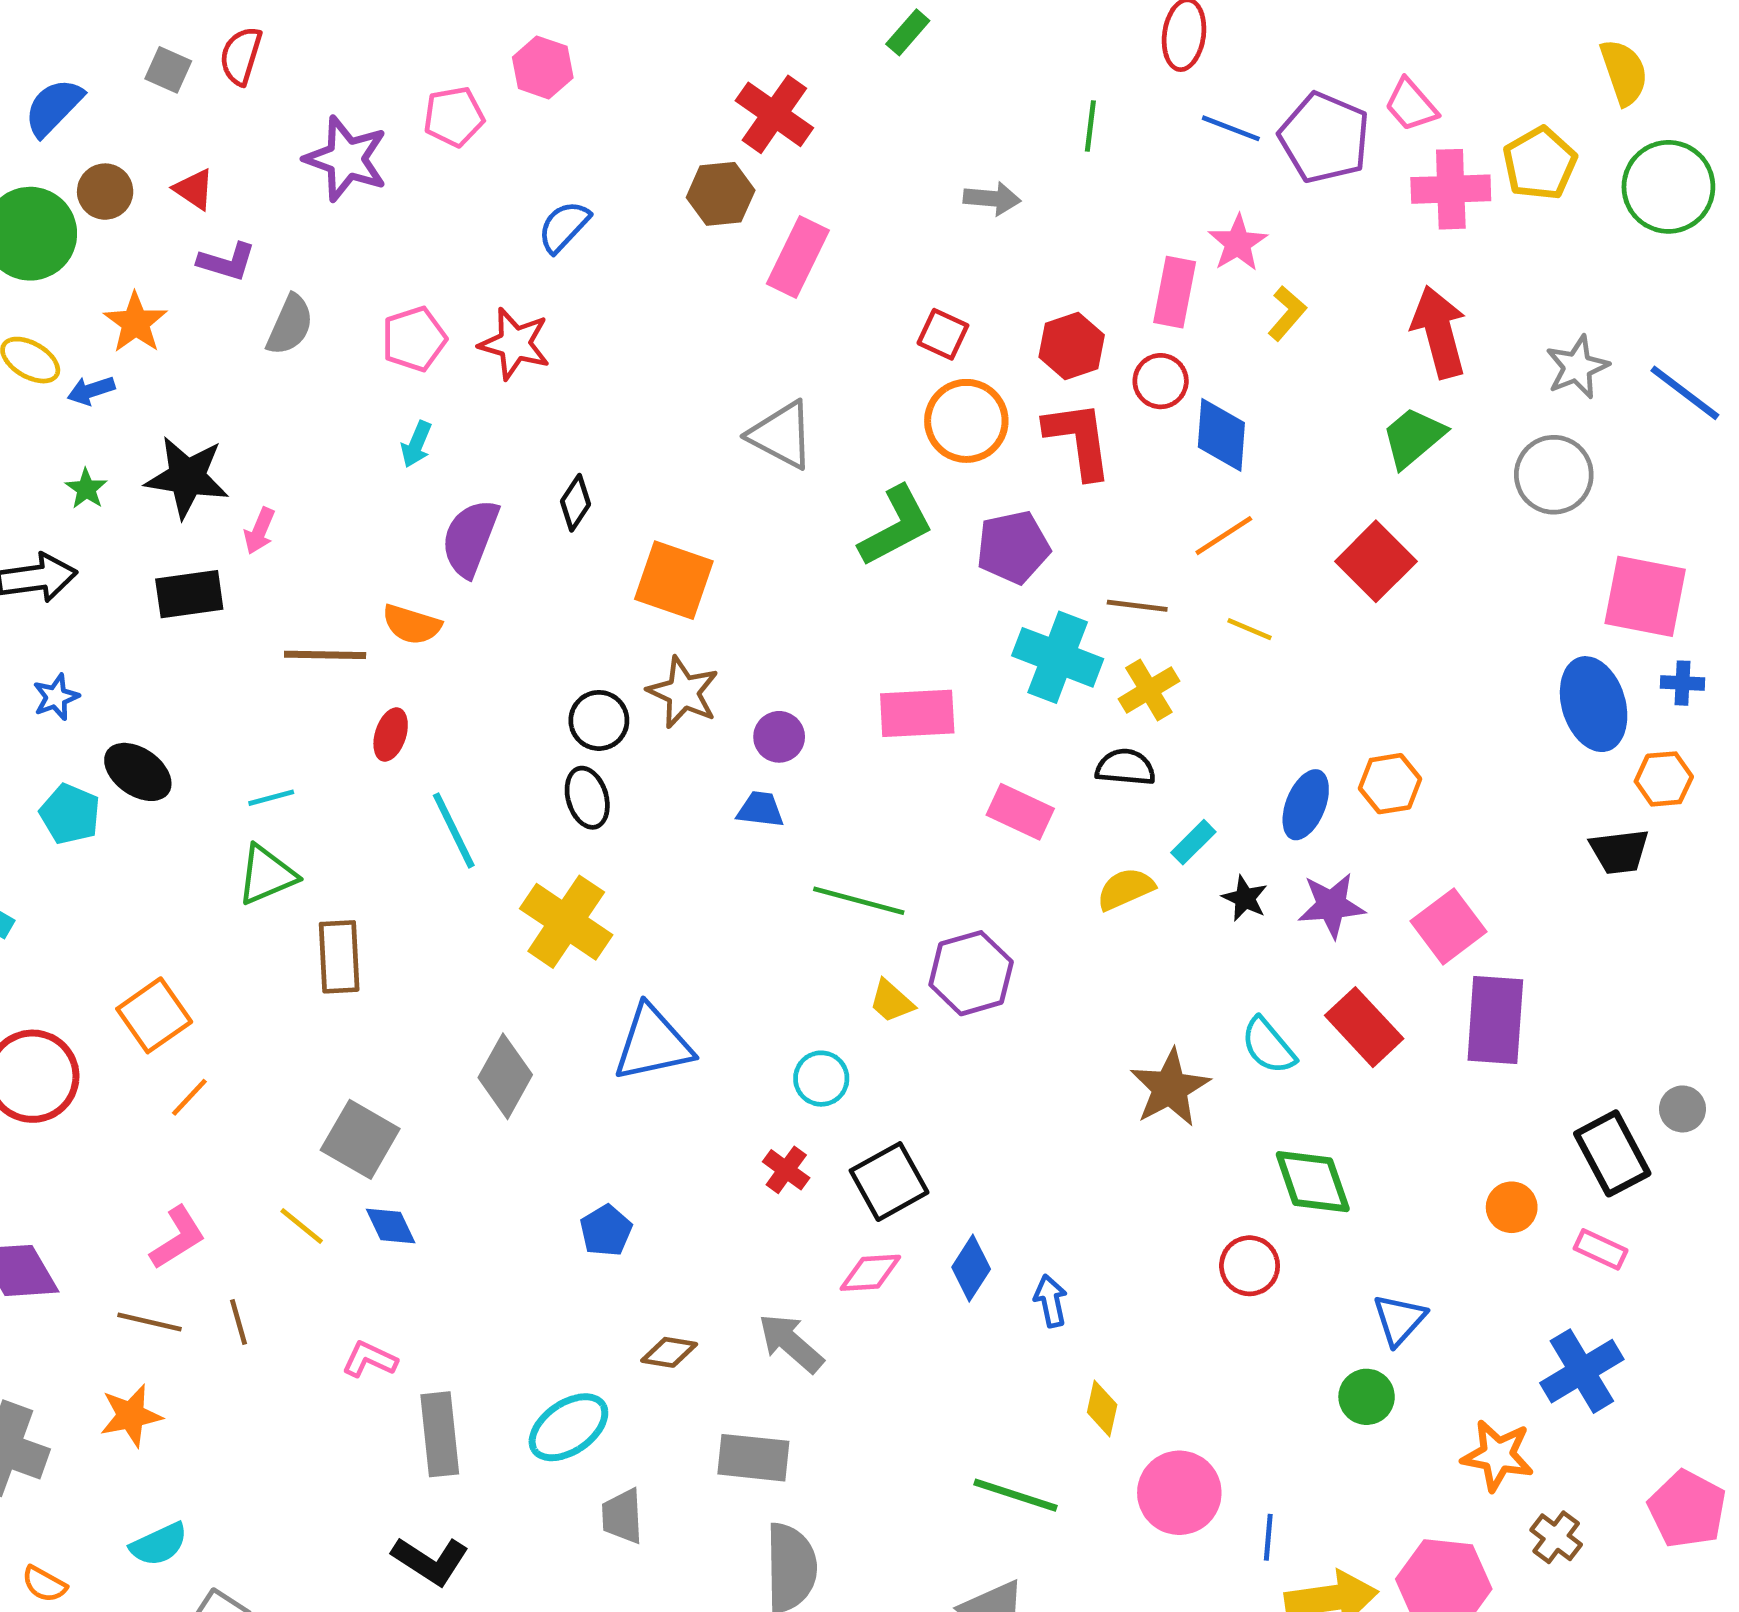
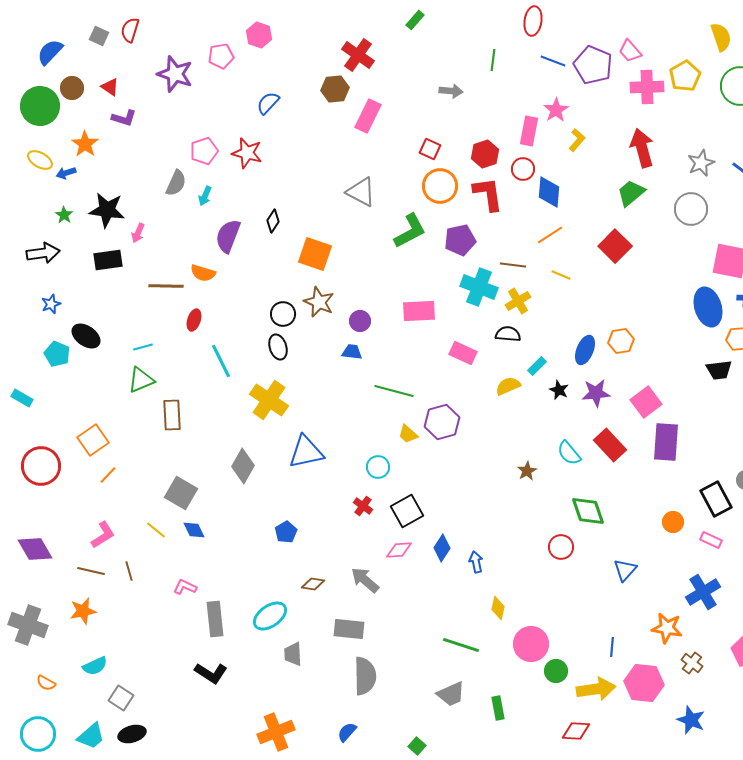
gray semicircle: (290, 325) -> (176, 183), moved
brown star: (1170, 1088) -> (527, 471), size x0.6
green circle: (1367, 1397) -> (556, 671), moved
blue line: (1268, 1537) -> (612, 647), moved

